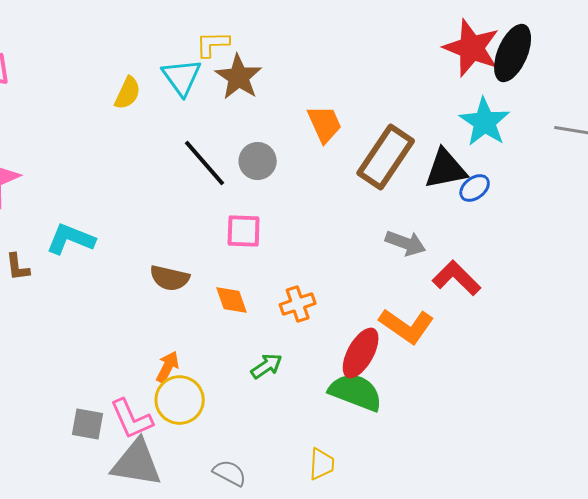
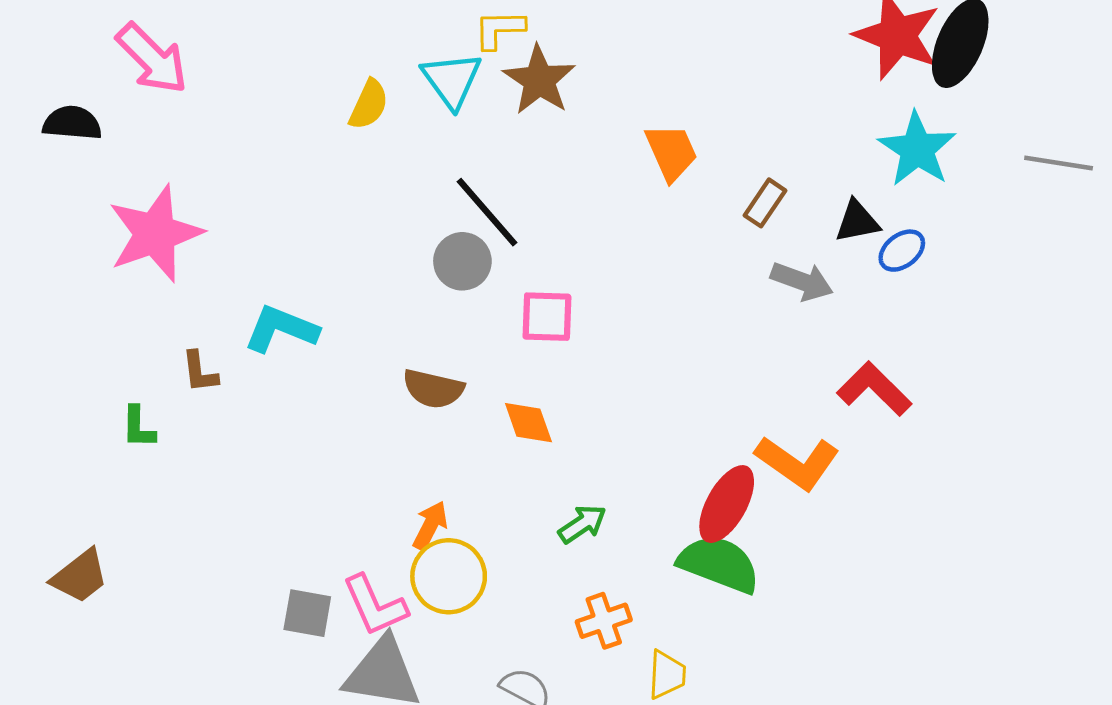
brown rectangle: (386, 157) -> (765, 203), size x0.5
gray circle: (258, 161) -> (462, 261), moved
black triangle: (446, 169) -> (857, 221), size x0.7
gray arrow: (406, 243) -> (802, 281), moved
orange cross: (298, 304) -> (604, 621), moved

